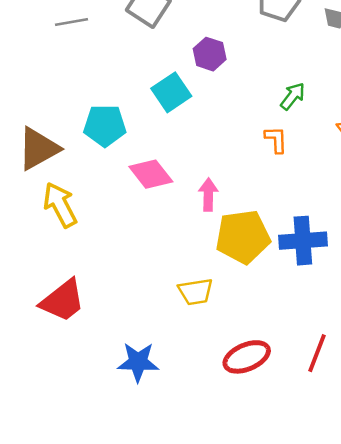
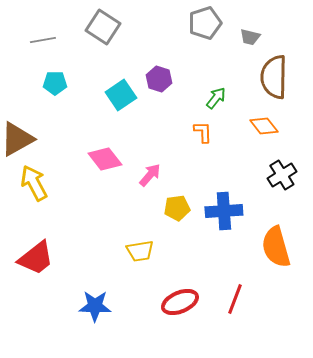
purple hexagon: (210, 54) -> (159, 79), moved
cyan pentagon: (105, 126) -> (55, 83), moved, size x0.7
pink arrow: (208, 195) -> (150, 175), turned 40
yellow pentagon: (243, 237) -> (177, 208), size x0.6

